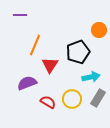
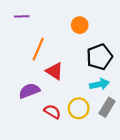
orange circle: (99, 30) -> (80, 25), moved
black pentagon: (78, 52) -> (99, 57), moved
red triangle: (50, 65) -> (55, 71), turned -30

